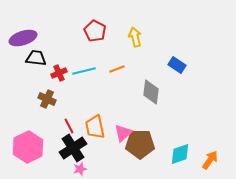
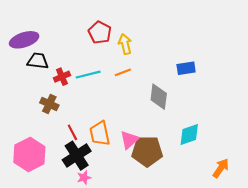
yellow arrow: (135, 37) -> (125, 44), moved
blue rectangle: (177, 65) -> (186, 68), turned -42
cyan diamond: (180, 154) -> (189, 134), moved

